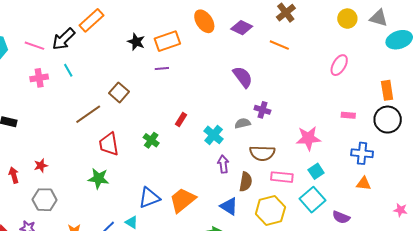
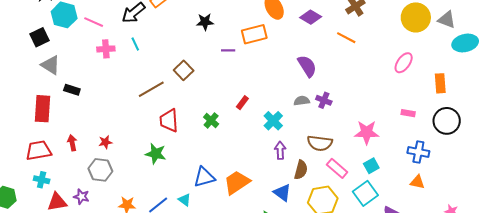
yellow circle: (347, 19) -> (416, 17), size x1.5
orange rectangle: (167, 41) -> (254, 34), moved
black star: (136, 42) -> (205, 22), turned -30
pink line: (34, 46) -> (94, 22), moved
orange rectangle: (387, 90) -> (440, 83), moved
gray semicircle: (243, 123) -> (302, 101), moved
red star: (41, 166) -> (105, 142), moved
pink rectangle: (282, 177) -> (337, 168), turned 30

